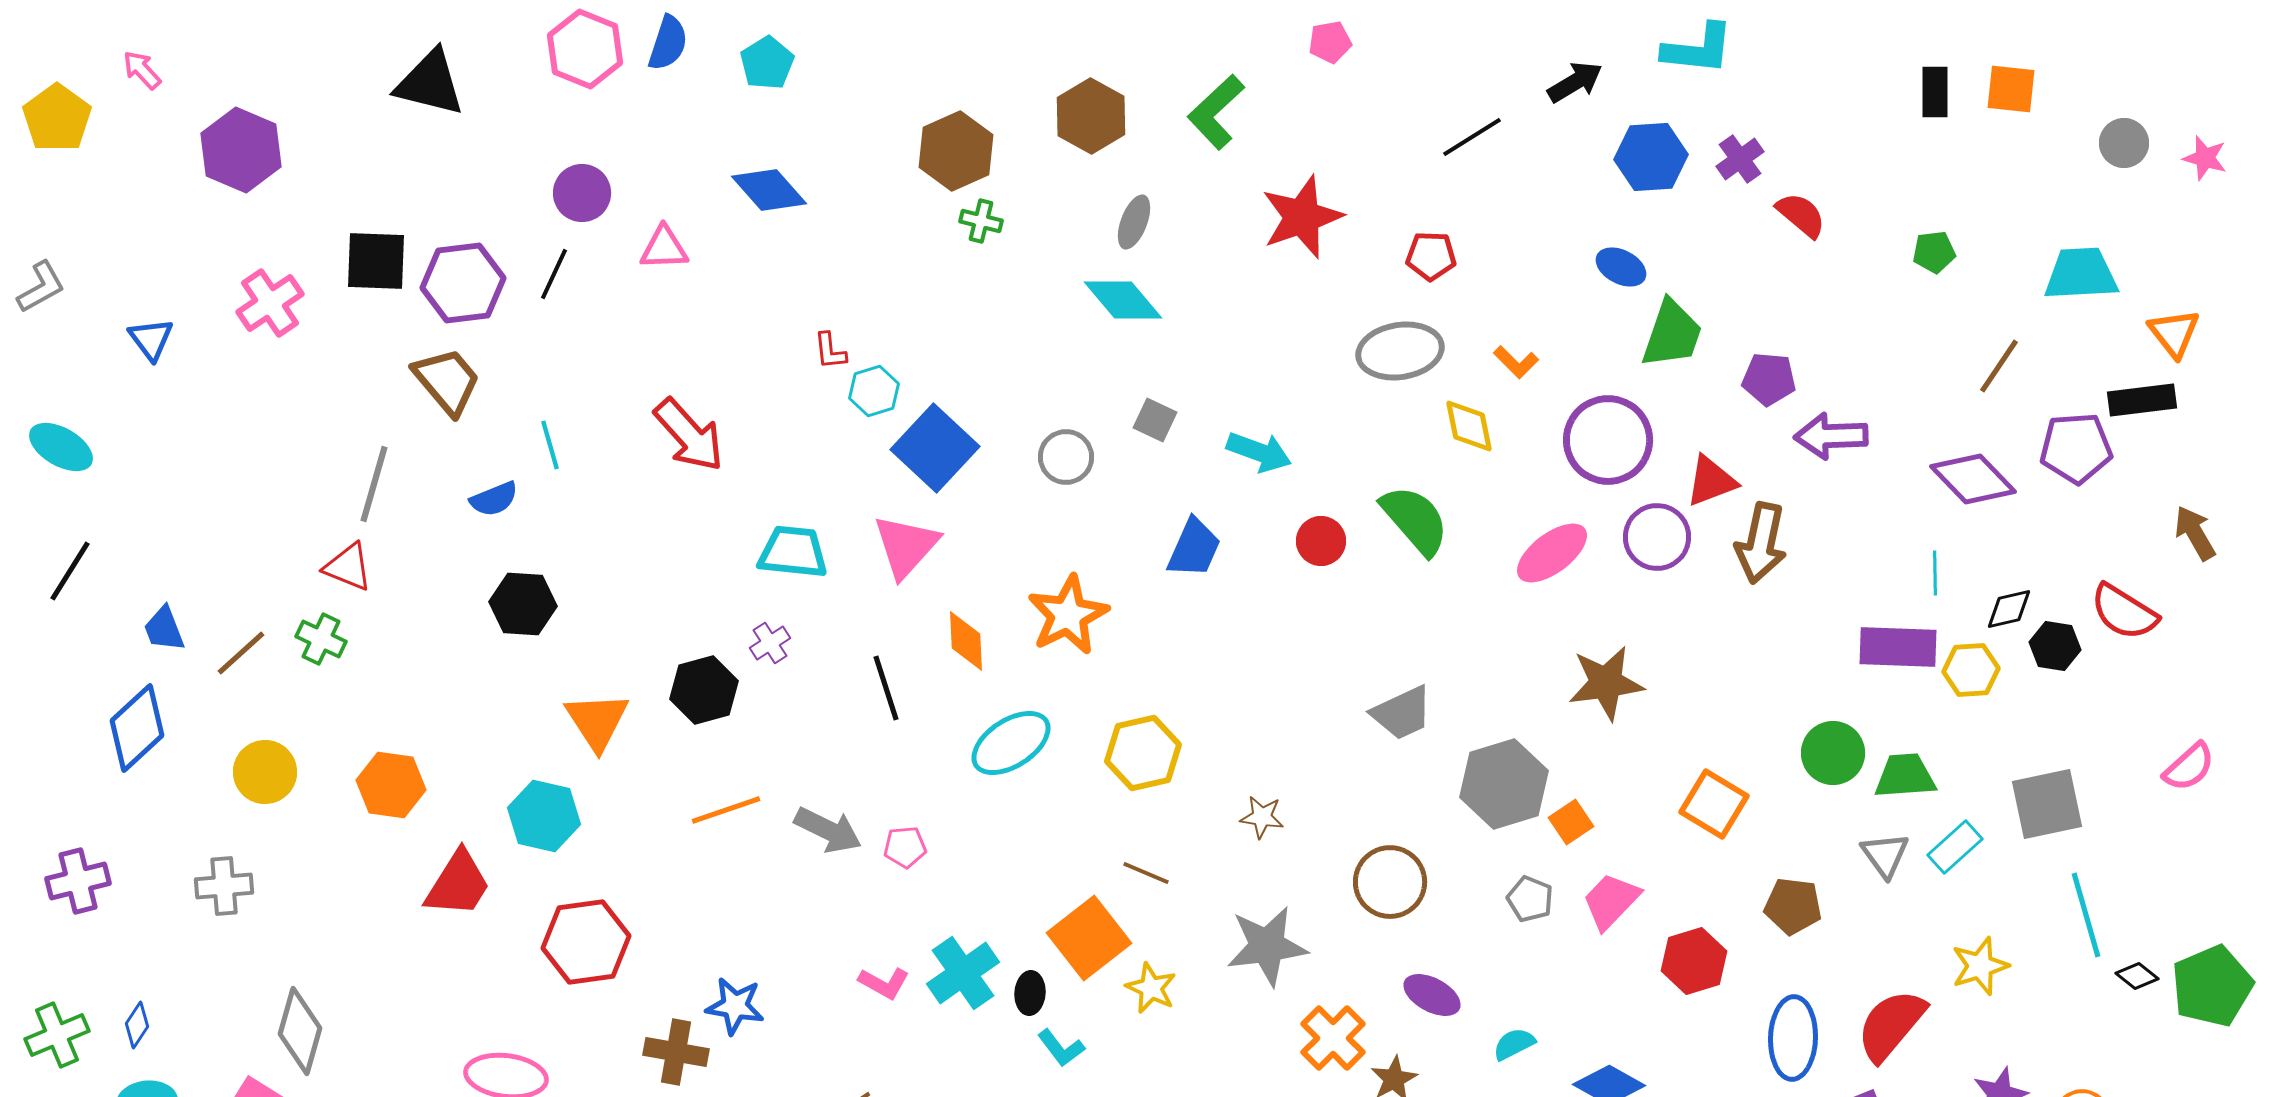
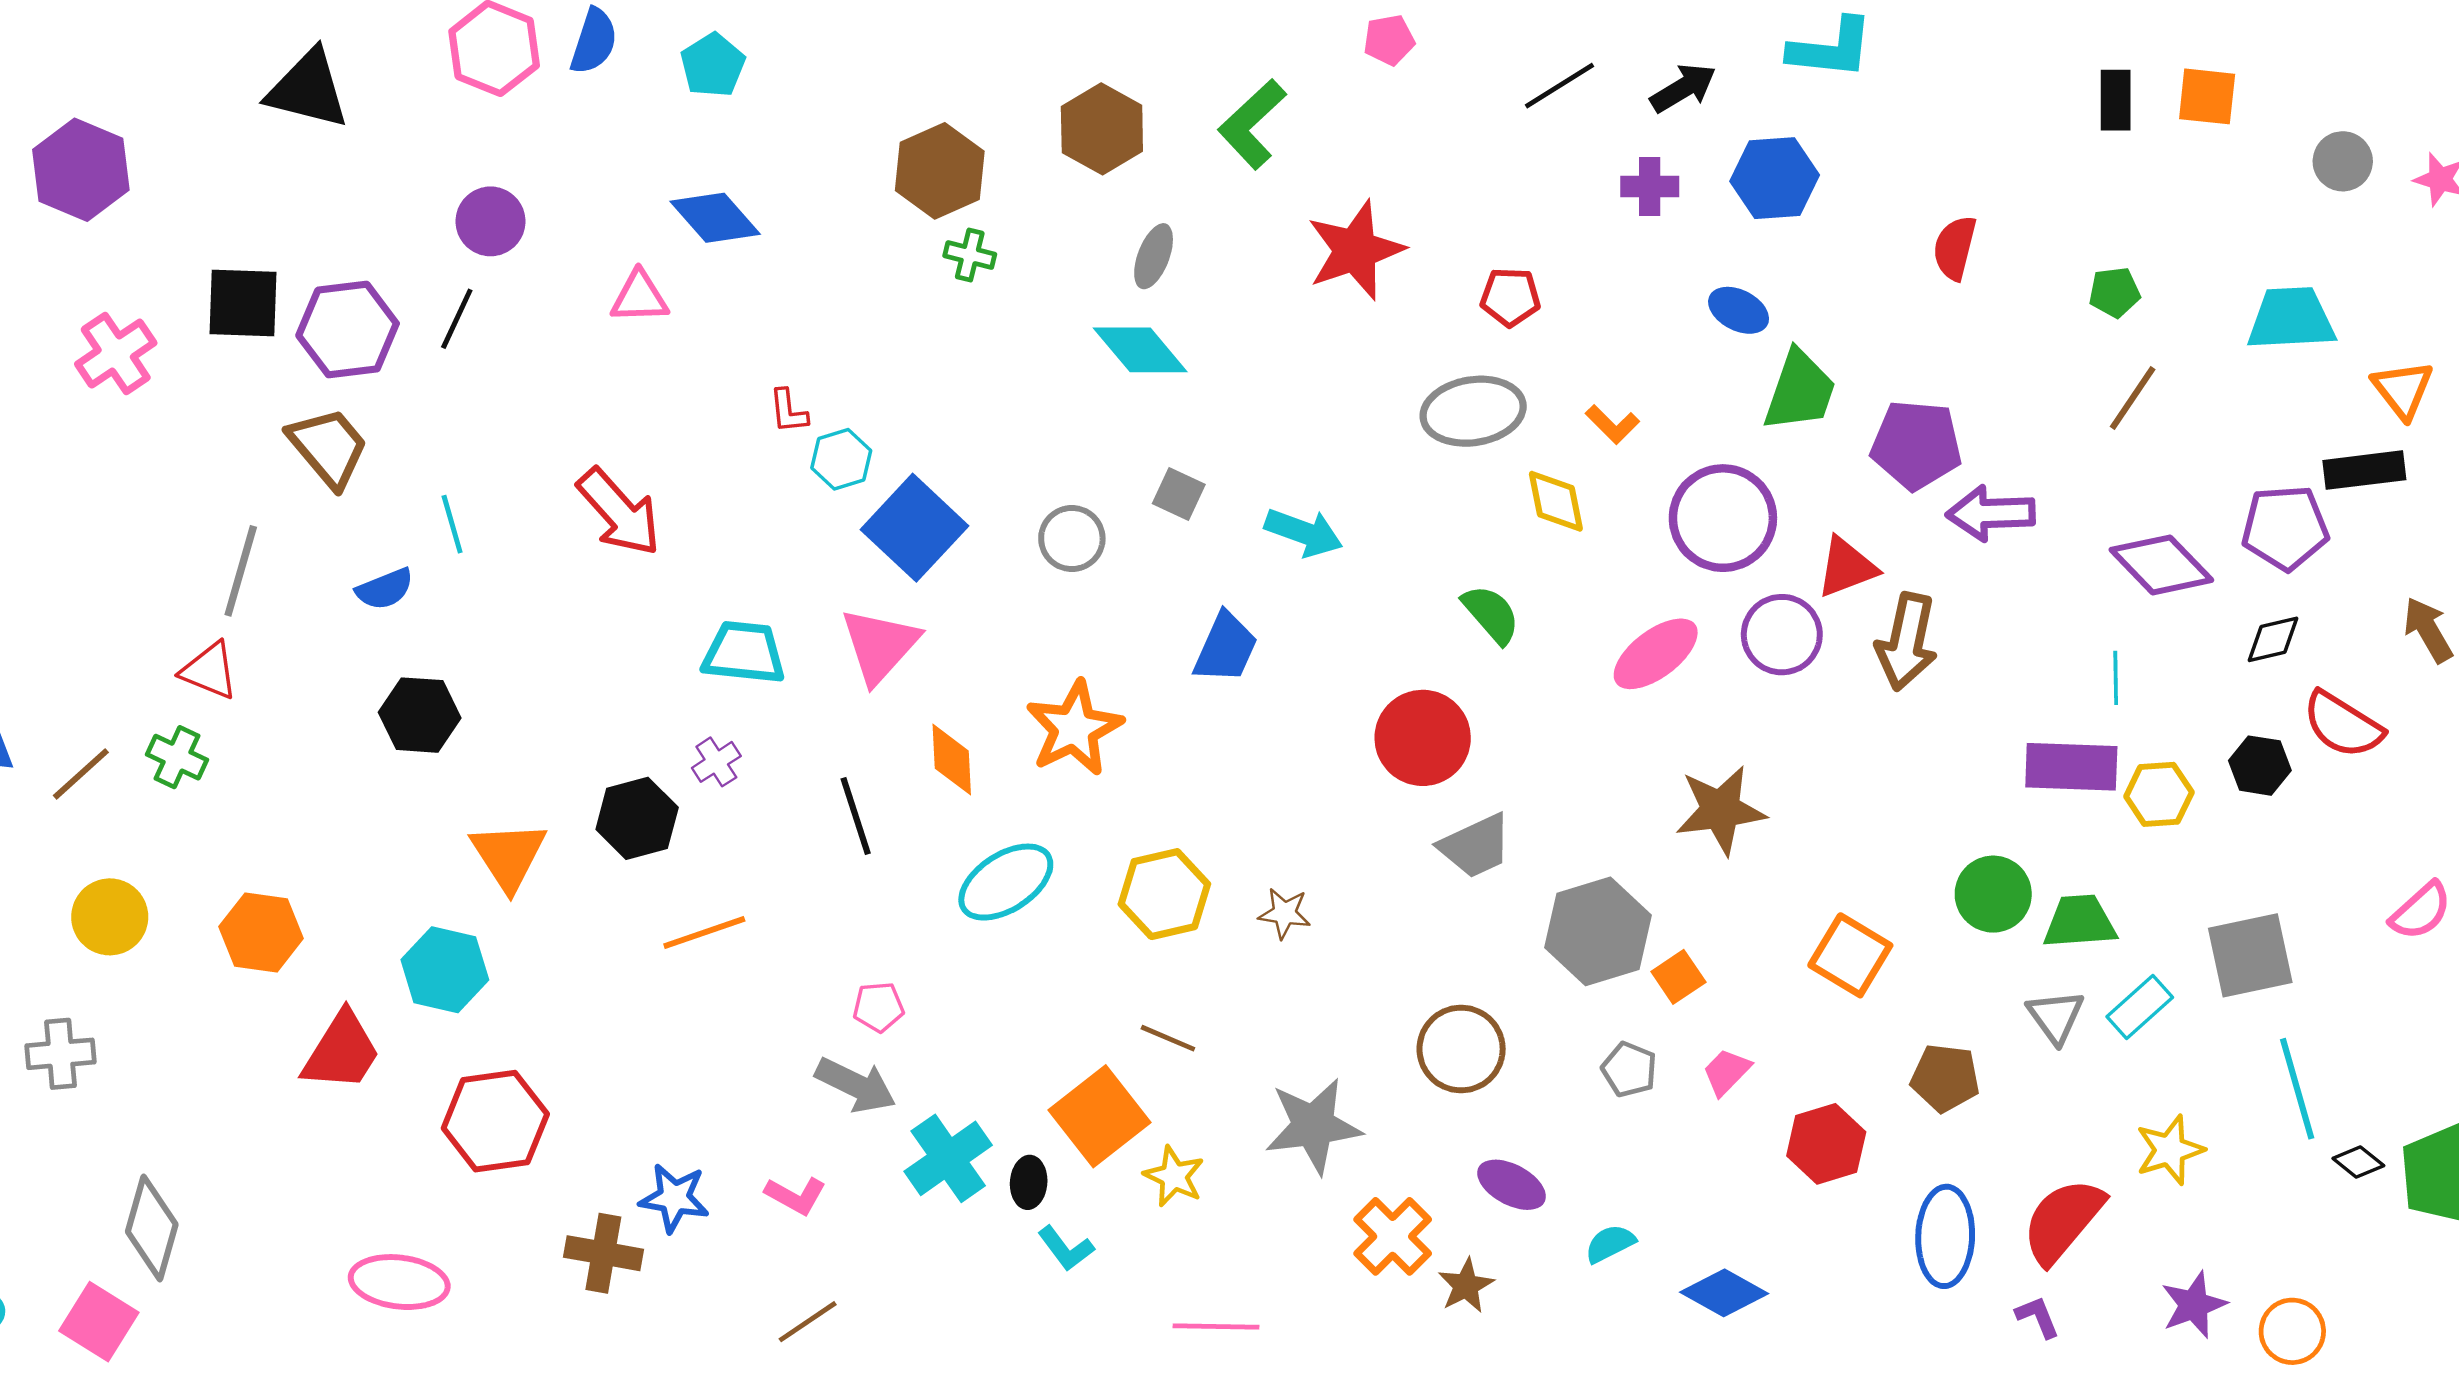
black line: (1472, 137) -> (1560, 86), moved
purple cross: (1740, 159) -> (1650, 187), moved, turned 36
red semicircle: (1801, 215) -> (1955, 248), turned -116
pink triangle: (664, 248) -> (639, 297), moved
brown line: (1999, 366) -> (2133, 398), moved
purple pentagon: (1769, 379) -> (1916, 445), size x1.4
green semicircle: (1415, 520) -> (1491, 614), size x0.7
red circle: (1321, 541) -> (1423, 738), moved, size x1.6
black diamond: (2009, 609) -> (2273, 639), moved
orange line: (726, 810) -> (704, 933), moved
brown star: (1262, 817) -> (1284, 913), moved
gray arrow: (828, 830) -> (856, 1085), moved
pink trapezoid: (1611, 901) -> (1727, 1072), size x0.7
pink L-shape: (884, 983) -> (796, 1196), moved

